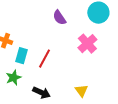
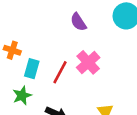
pink cross: (87, 44) -> (88, 62), moved

